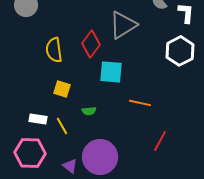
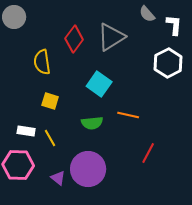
red diamond: (91, 44) -> (74, 39), moved
cyan square: (111, 72) -> (99, 84), turned 30
green semicircle: (89, 111) -> (92, 123), moved, size x1.5

